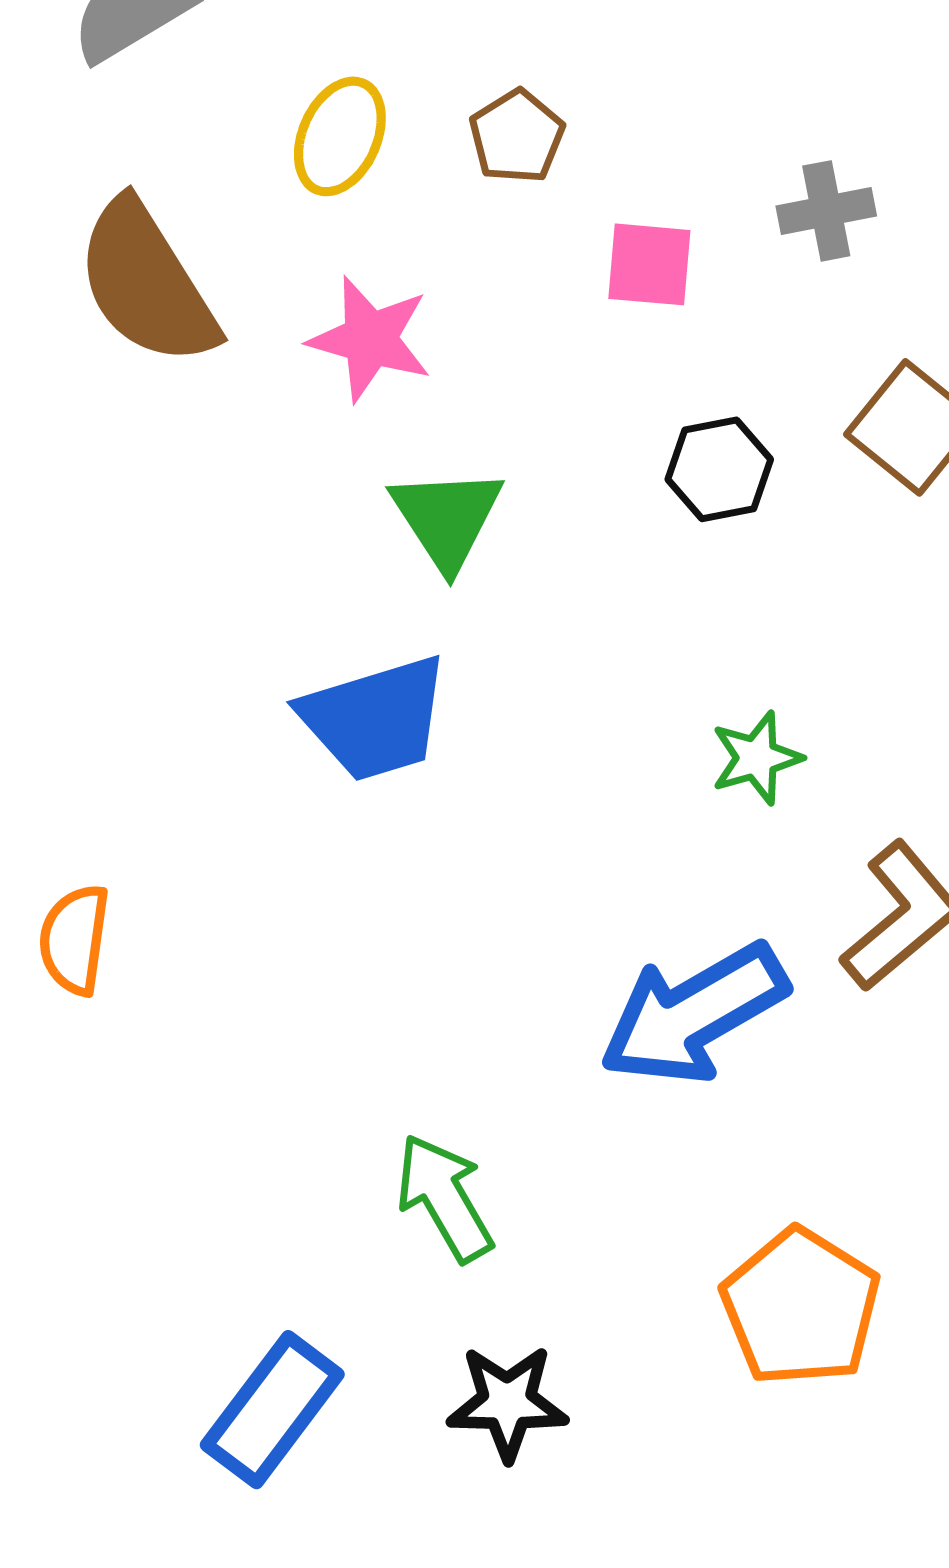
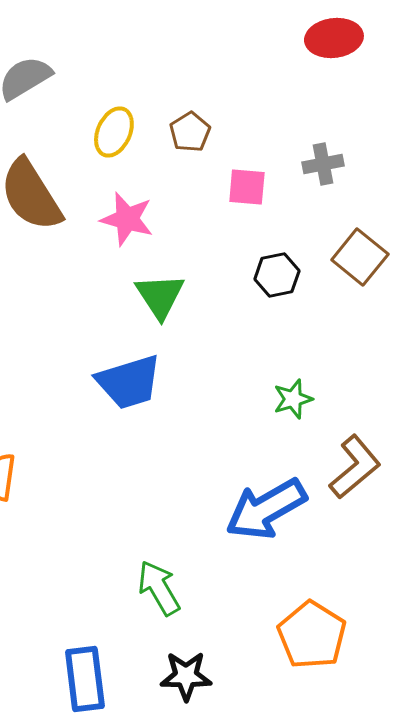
blue rectangle: (272, 1410) -> (85, 679), turned -44

